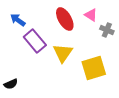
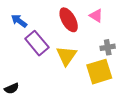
gray cross: (107, 30) -> (108, 47), moved, turned -32

